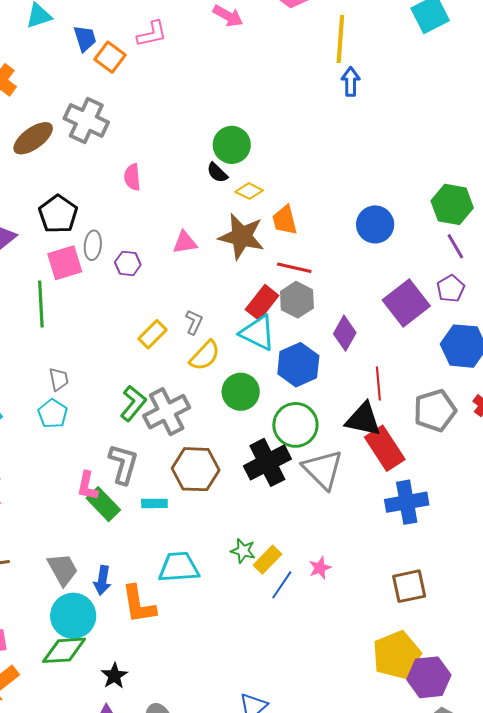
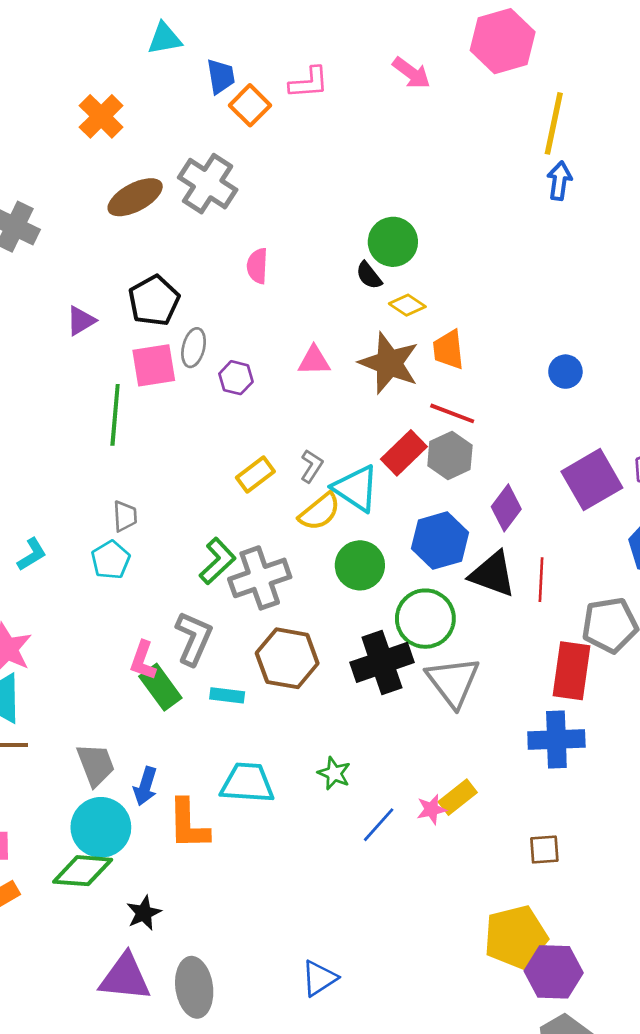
blue circle: (375, 224) -> (565, 372), size x0.7
cyan triangle: (258, 333) -> (356, 488), moved
black triangle: (363, 419) -> (493, 574), moved
red rectangle: (385, 448) -> (572, 671), moved, turned 33
yellow rectangle: (267, 560) -> (458, 797), moved
brown square: (409, 586) -> (544, 849), size x0.7

